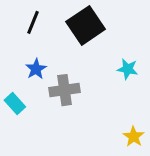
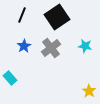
gray cross: (64, 90) -> (51, 48), moved, turned -30
cyan rectangle: (15, 104) -> (10, 78), moved

